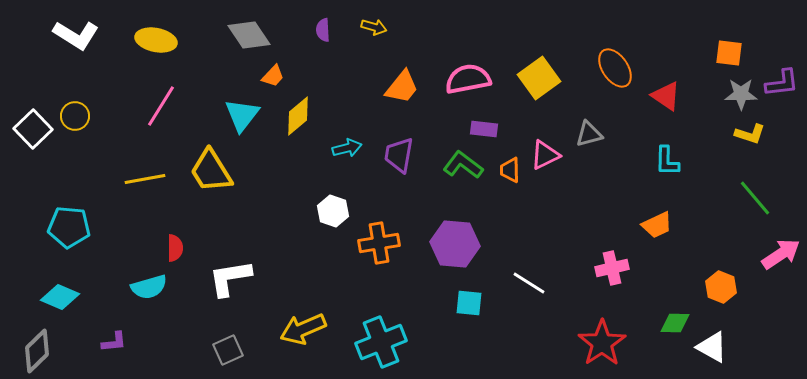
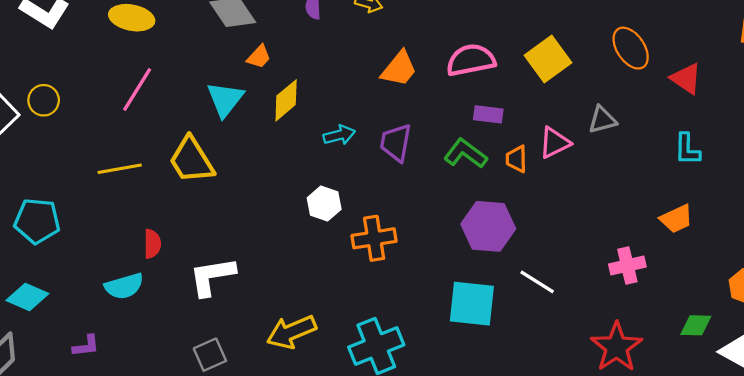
purple hexagon: (455, 244) -> (488, 226), moved
cyan square: (469, 303) -> (472, 304), size x1.6

